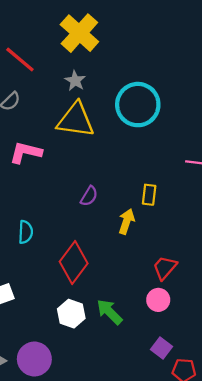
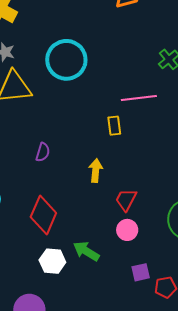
yellow rectangle: (149, 195) -> (114, 126), moved
yellow arrow: (127, 221) -> (96, 170), moved
purple square: (161, 348) -> (141, 272), turned -36

